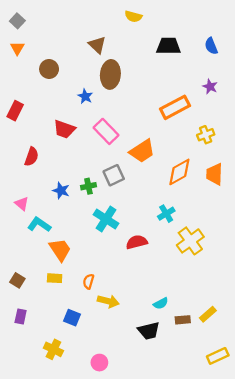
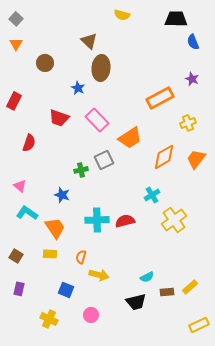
black trapezoid: (168, 46) -> (176, 19), moved
orange trapezoid: (214, 174) -> (196, 159), turned 35
blue star: (61, 191) -> (62, 195), moved
cyan cross: (106, 219) -> (97, 220), moved, turned -35
cyan L-shape: (39, 225) -> (27, 213), moved
pink circle: (99, 363) -> (91, 315), moved

